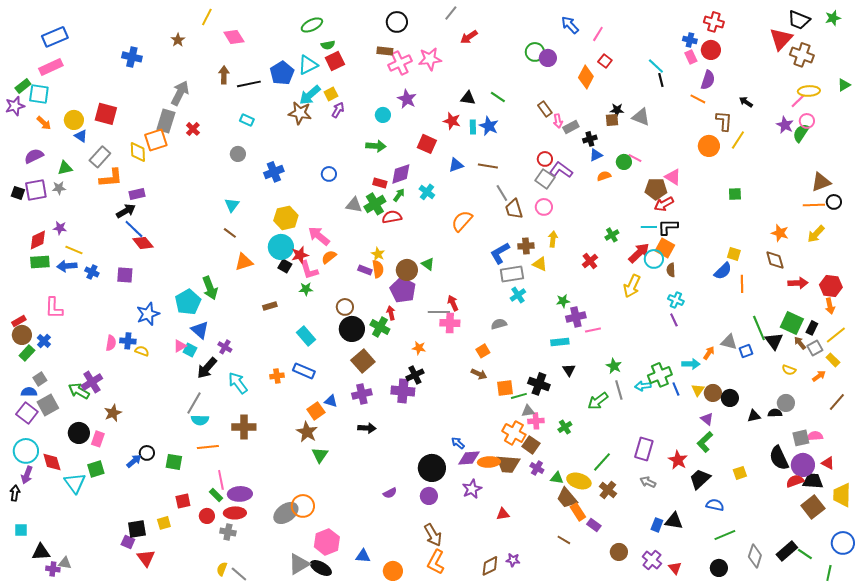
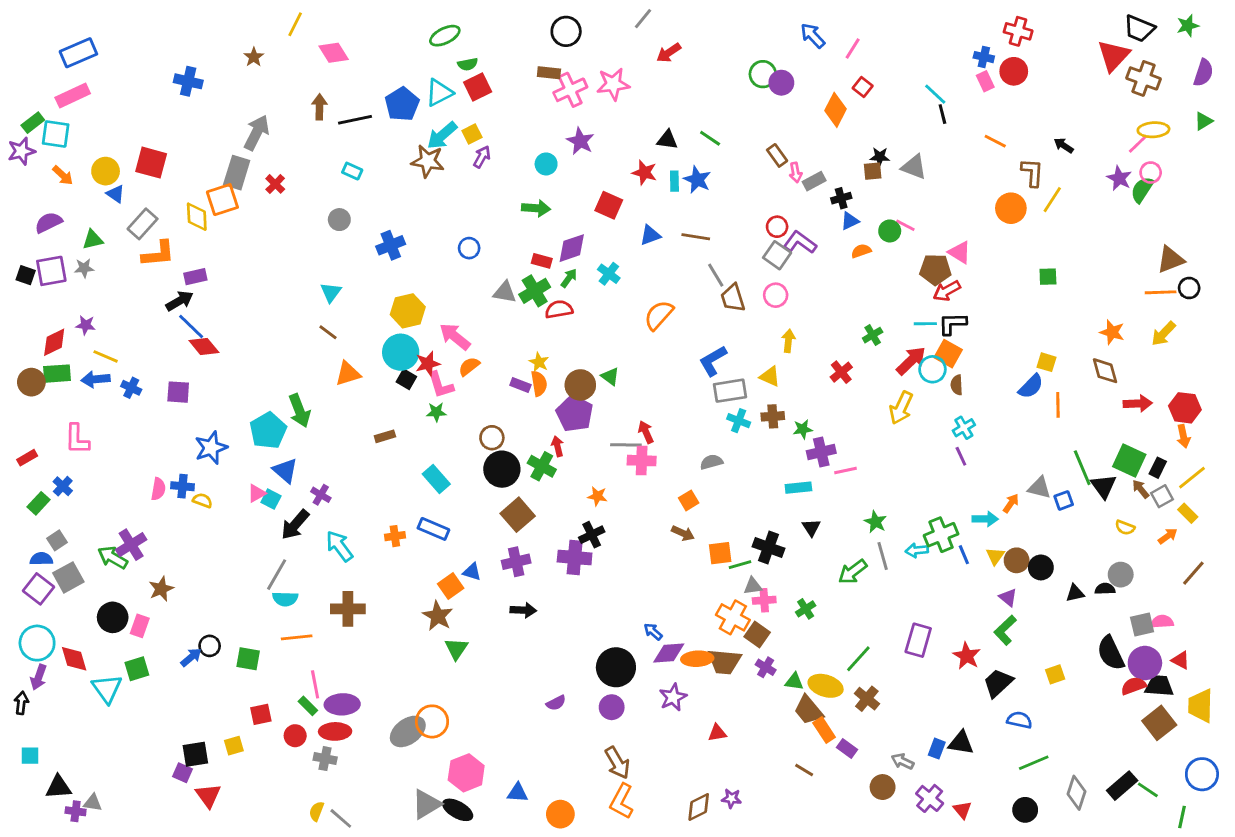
purple semicircle: (708, 80) -> (1203, 73), moved
brown cross: (526, 246) -> (773, 416), moved
cyan cross: (518, 295) -> (739, 421), turned -35
cyan cross: (676, 300) -> (964, 428), turned 35
brown circle: (22, 335) -> (31, 382), moved
gray arrow: (648, 482) -> (903, 761), moved

